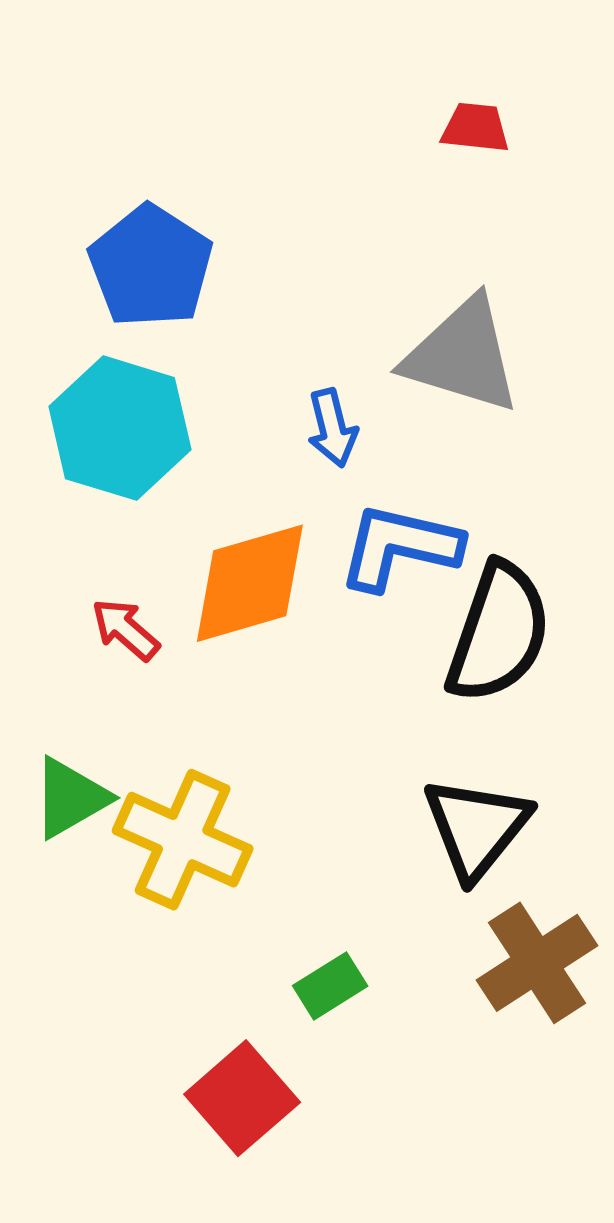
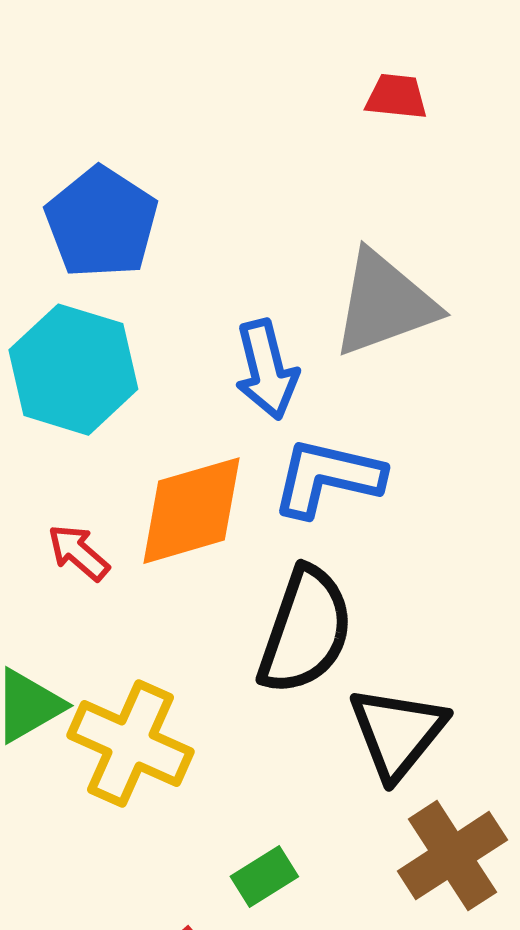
gray triangle: (462, 355) -> (384, 304), turned -37
blue arrow: (332, 428) -> (266, 370), size x1.4
black semicircle: (498, 633) -> (305, 631), moved

